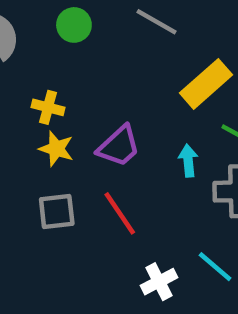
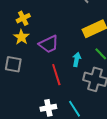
yellow cross: (48, 107) -> (23, 18), turned 32
red line: (120, 213) -> (56, 75), moved

